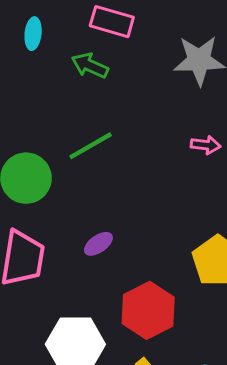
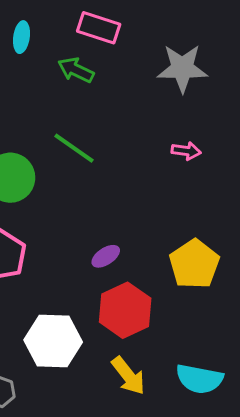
green line: (91, 146) -> (74, 148), turned 63
purple ellipse: (98, 244) -> (106, 256), moved

